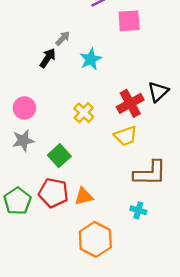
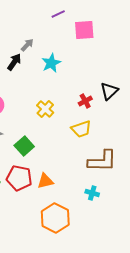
red cross: (130, 103) -> (85, 101), size x0.6

